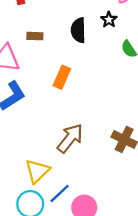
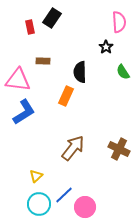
black semicircle: (78, 30) -> (80, 72), moved
yellow triangle: (37, 171) -> (36, 176), moved, size x0.6

